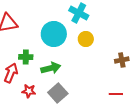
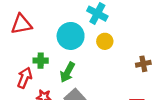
green arrow: (51, 68) -> (67, 72), turned 132

